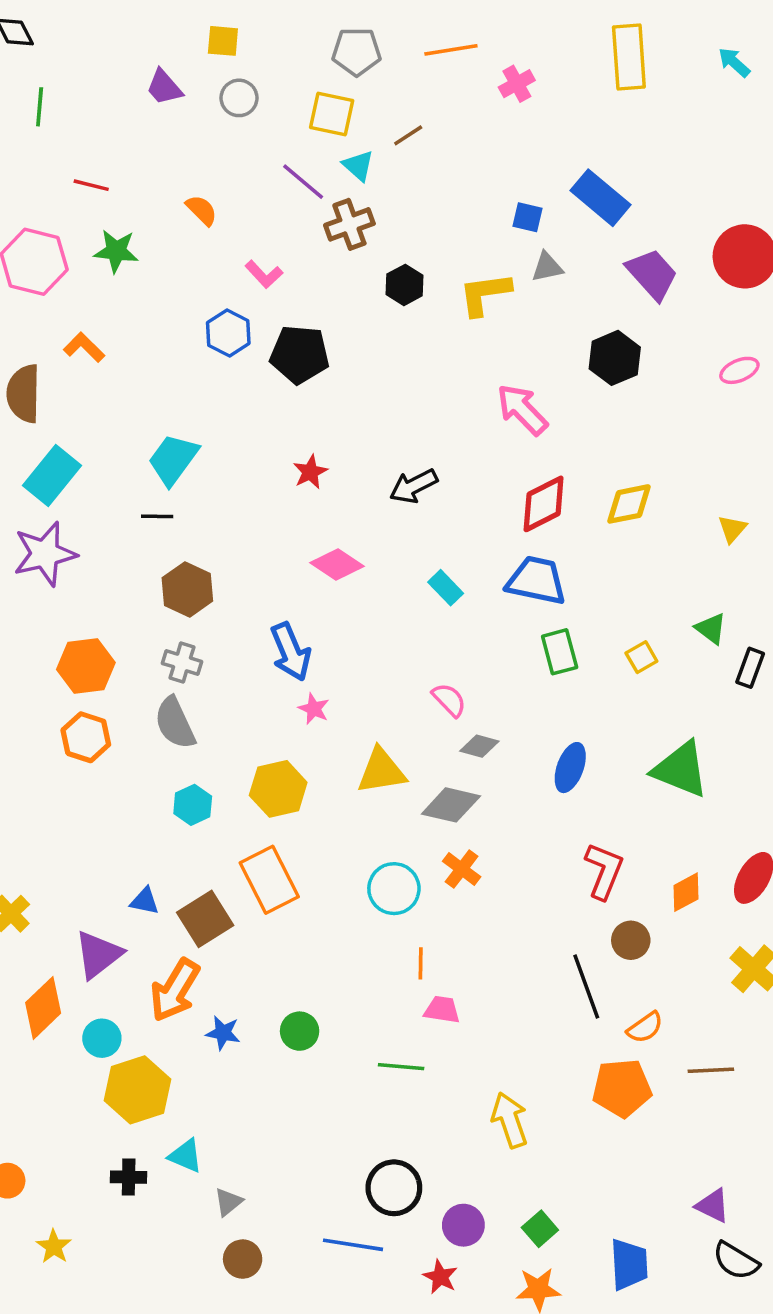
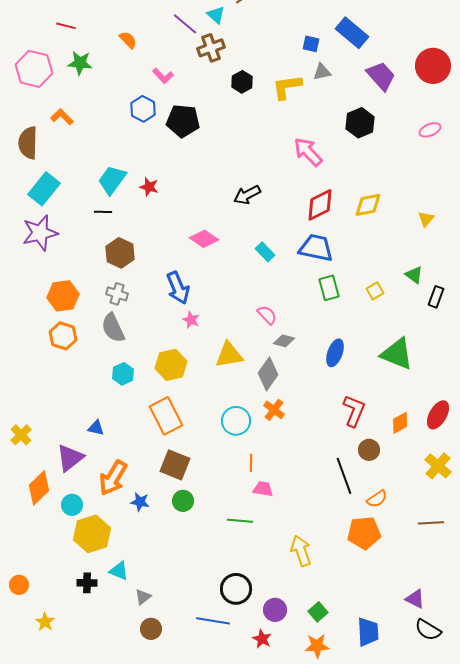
red star: (310, 472) -> (149, 187), moved, turned -30
gray diamond: (451, 805) -> (268, 374), turned -68
brown square: (205, 919) -> (175, 465), moved, turned -36
brown line: (711, 1070) -> (431, 523), moved

